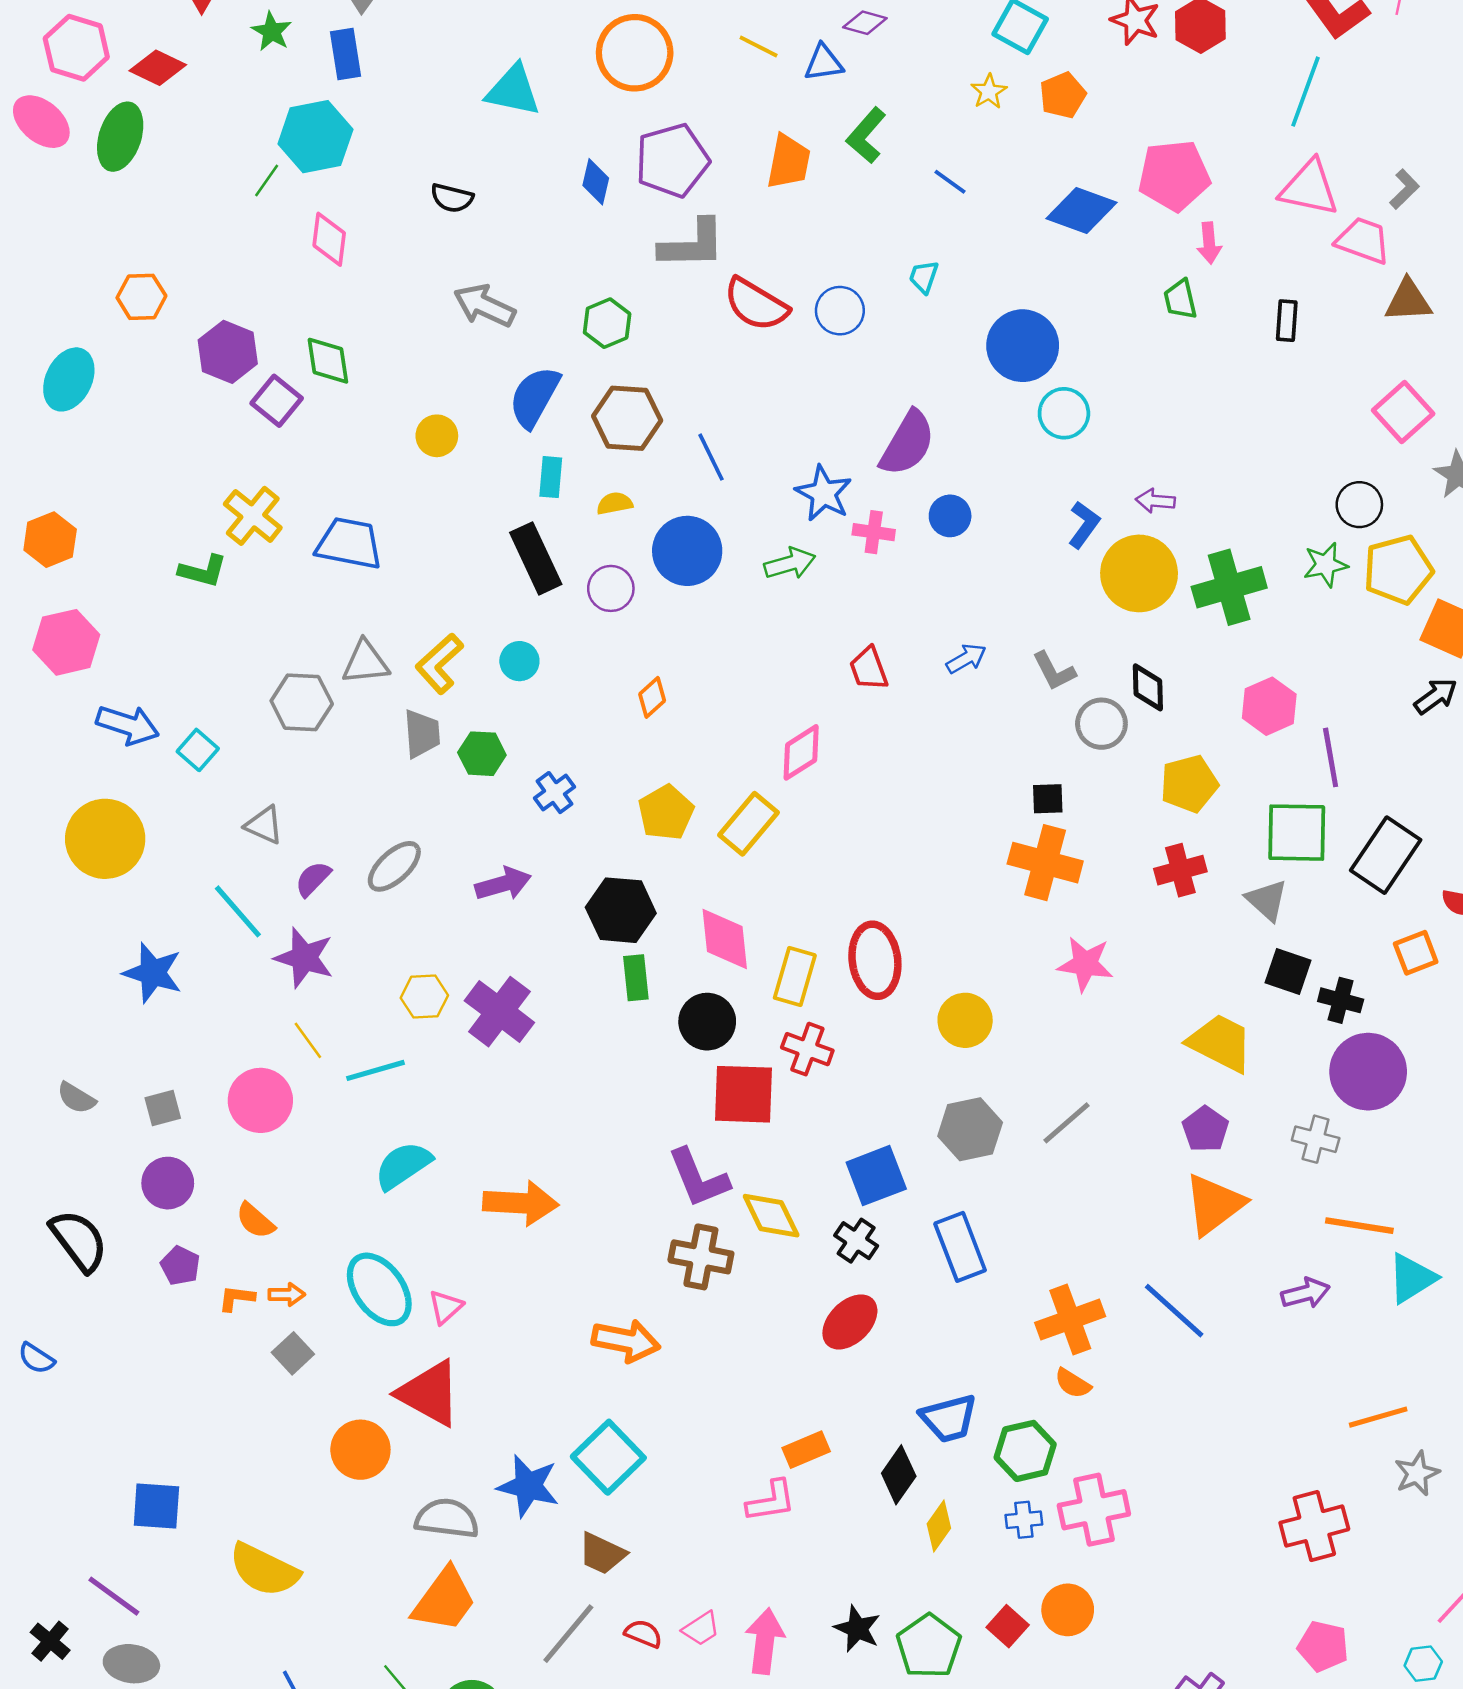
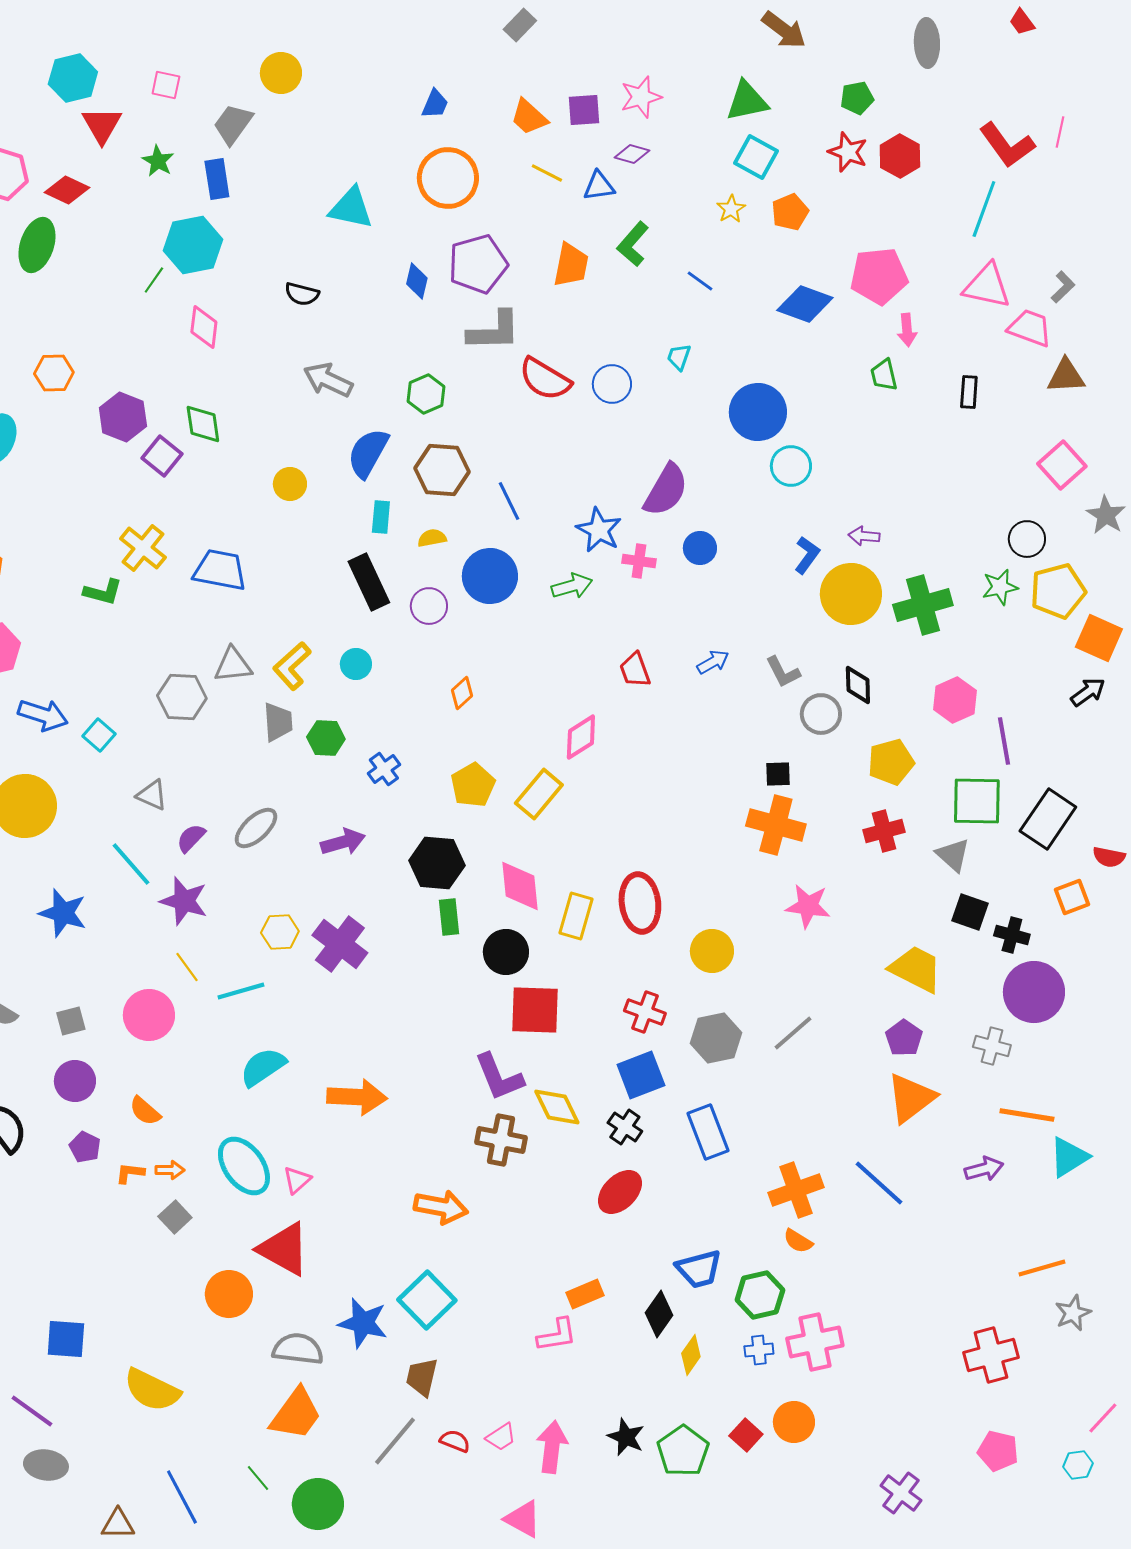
red cross: (807, 1049) -> (645, 1012), moved
brown trapezoid: (602, 1554) -> (422, 1377), turned 78

